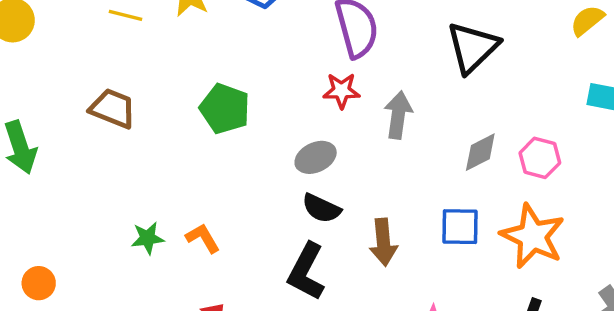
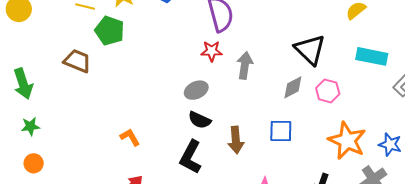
black triangle: (473, 47) -> (310, 50), moved, turned -32
green pentagon: (225, 109) -> (110, 31), moved
orange star: (533, 236) -> (347, 141), moved
green star: (148, 238) -> (30, 126), moved

